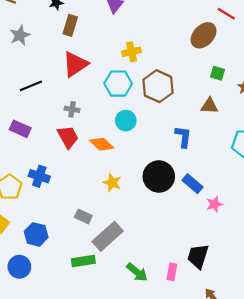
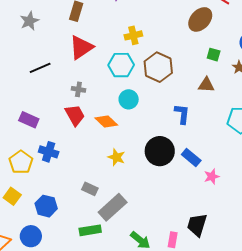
purple rectangle: (20, 129) -> (29, 120), moved

